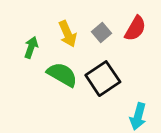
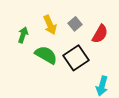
red semicircle: (135, 28) -> (100, 34), moved

